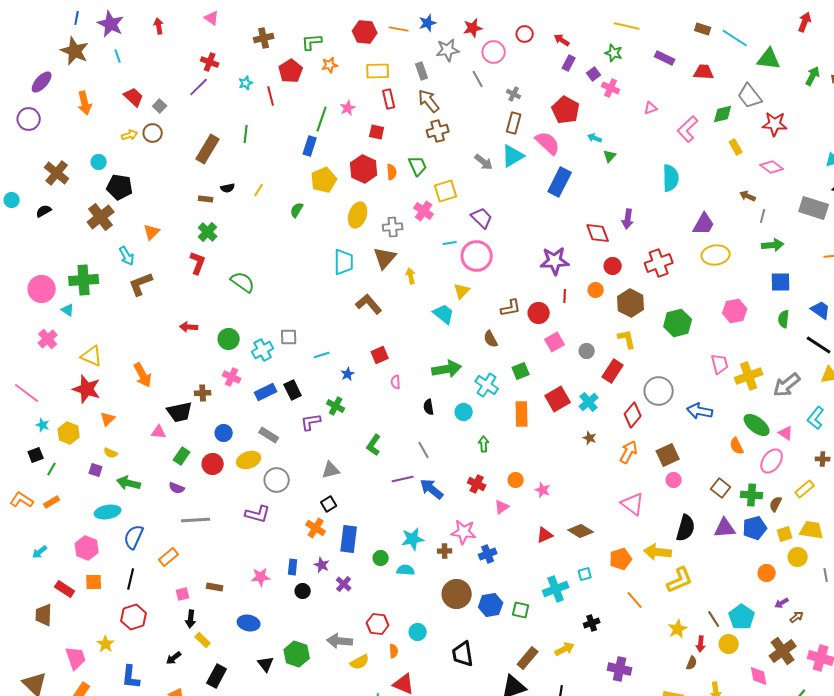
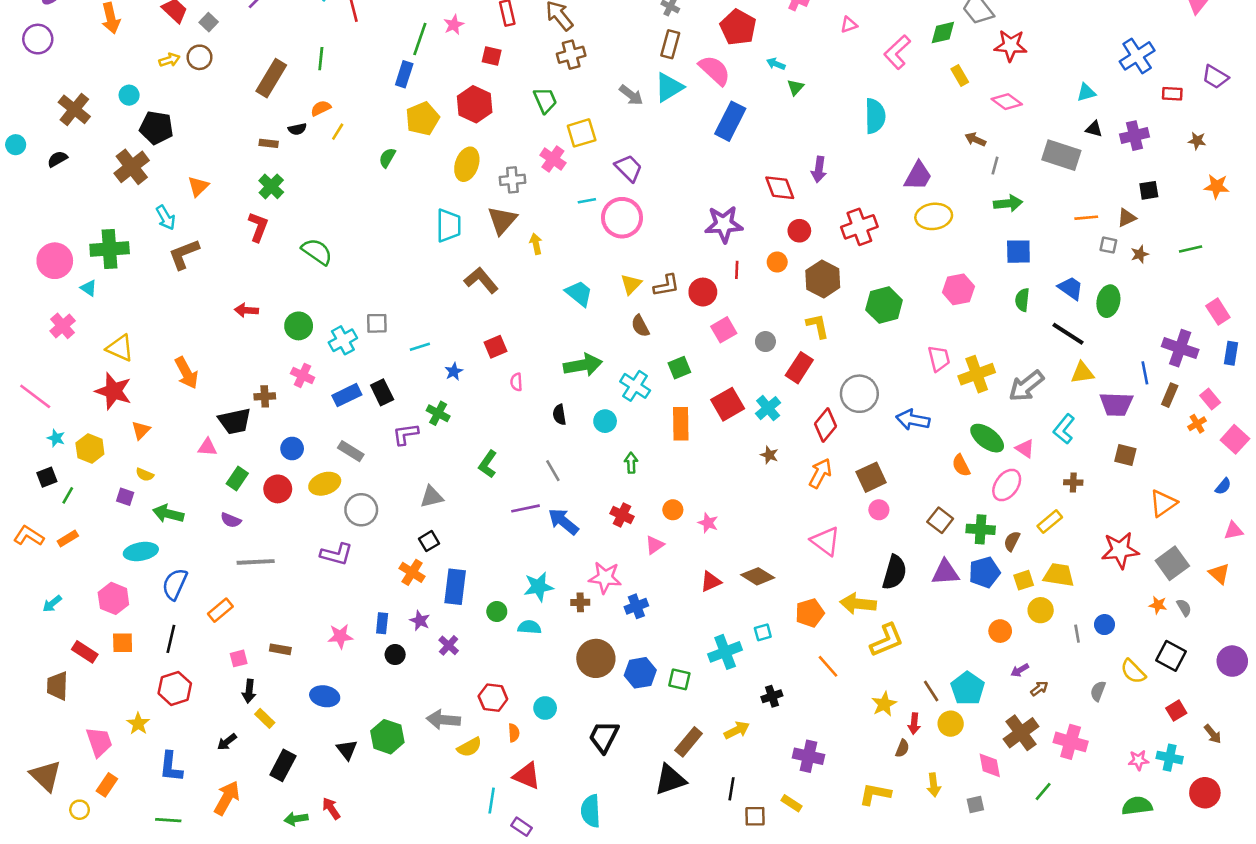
orange semicircle: (392, 172) -> (321, 108), moved, turned -112
yellow triangle: (462, 291) -> (631, 284), moved
black trapezoid: (463, 654) -> (604, 737), turned 36

